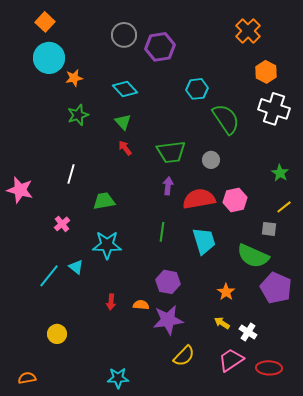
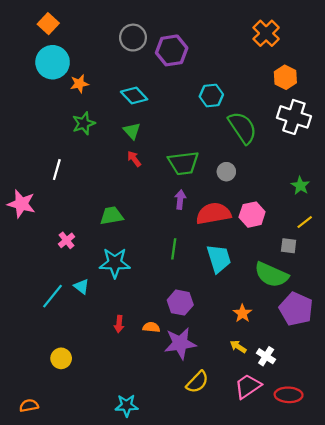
white line: (71, 174) -> (57, 170), moved

